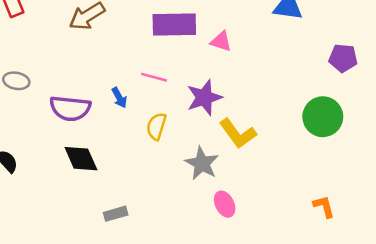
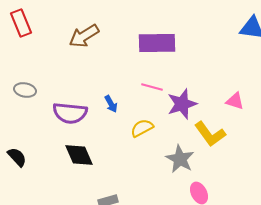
pink triangle: (221, 41) -> (235, 101), moved
pink line: (154, 77) -> (152, 87), moved
yellow semicircle: (156, 126) -> (142, 128), turned 45

